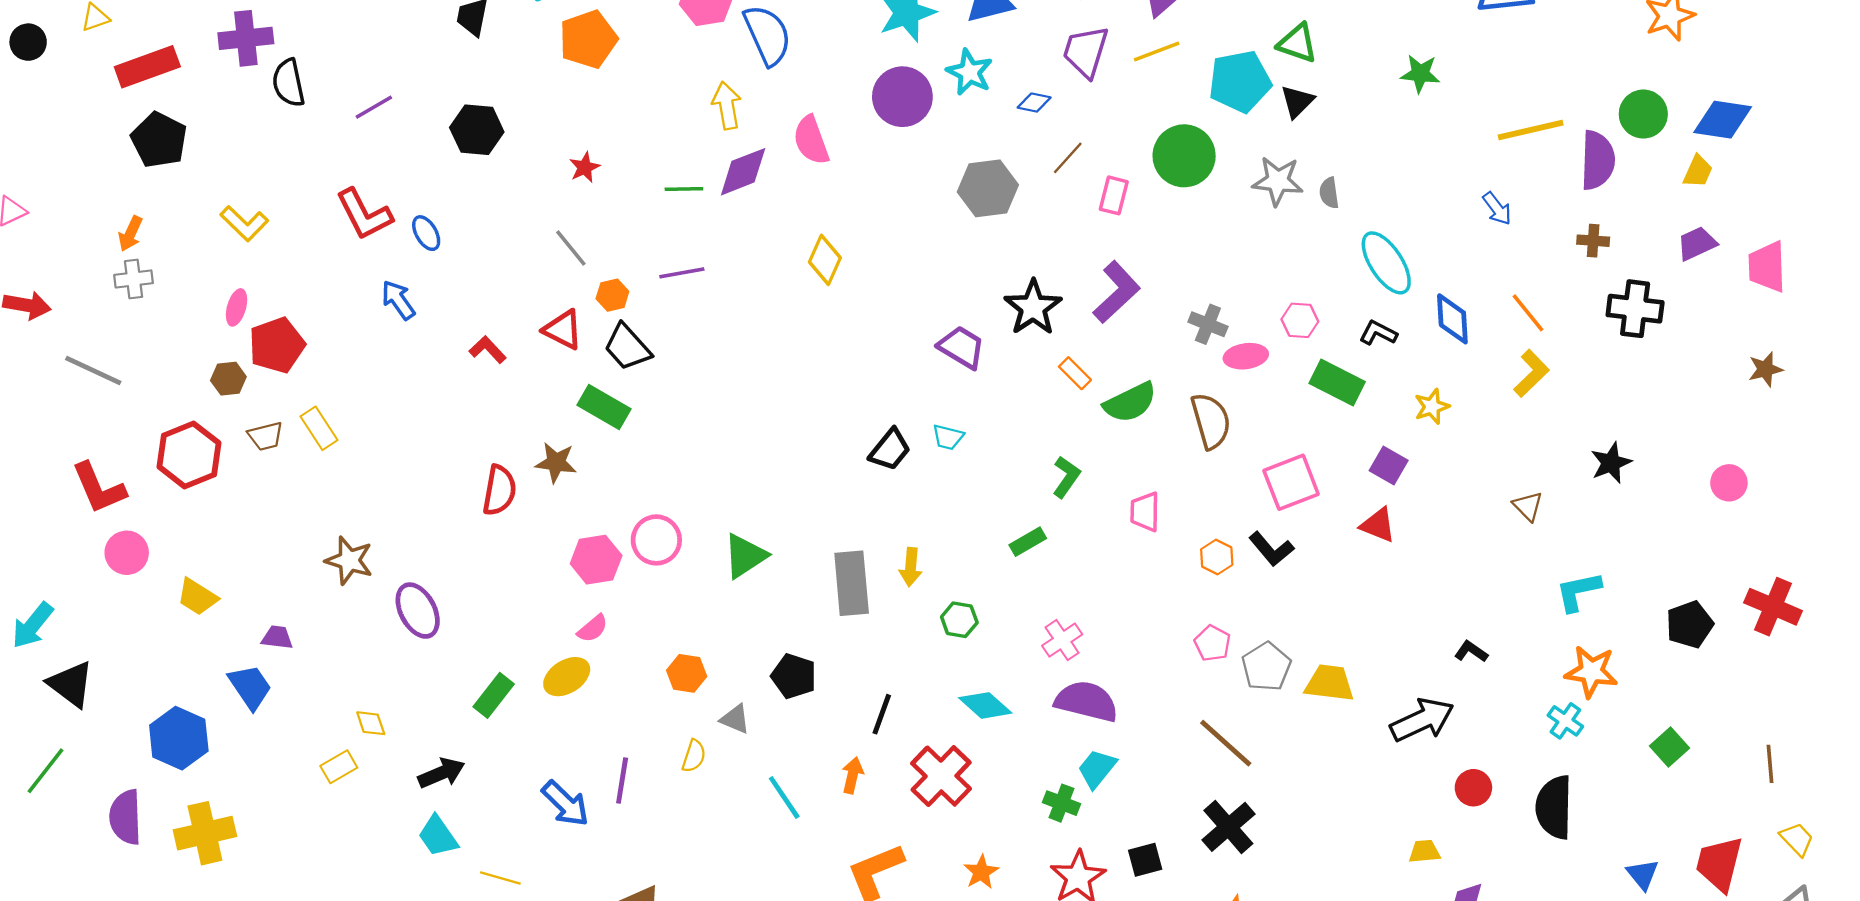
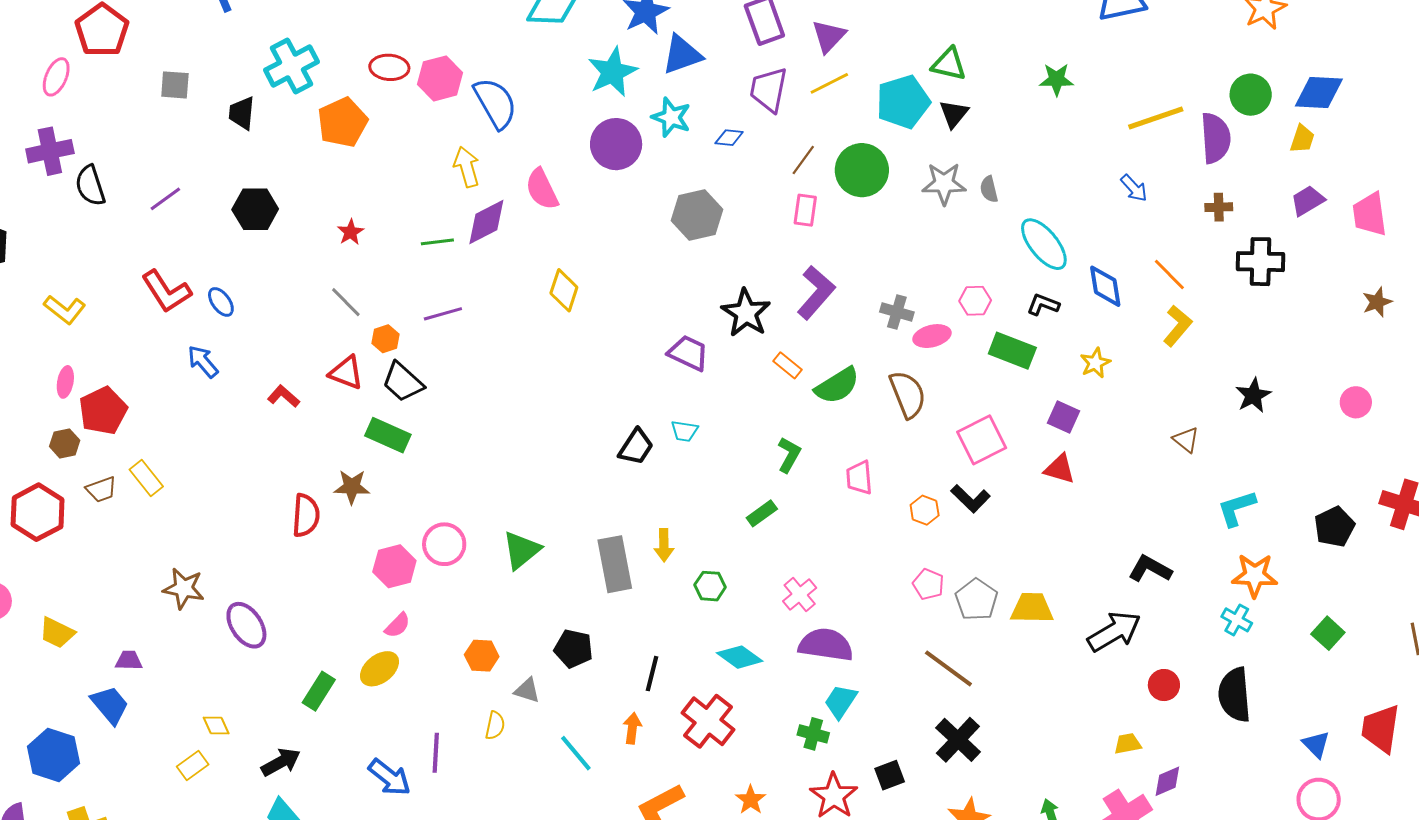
brown line: (1068, 158) -> (803, 160), moved
black L-shape: (1471, 652) -> (1150, 569), size x1.5

